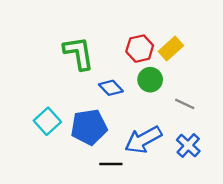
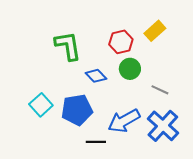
yellow rectangle: (171, 49) -> (155, 31), moved
blue cross: (188, 145) -> (163, 126), size x1.5

